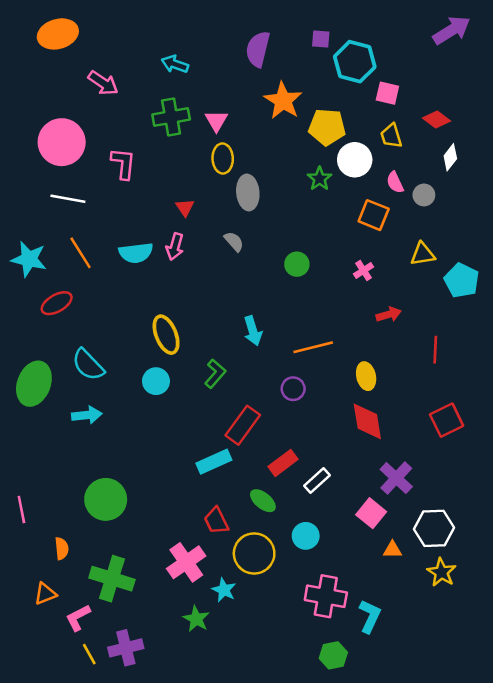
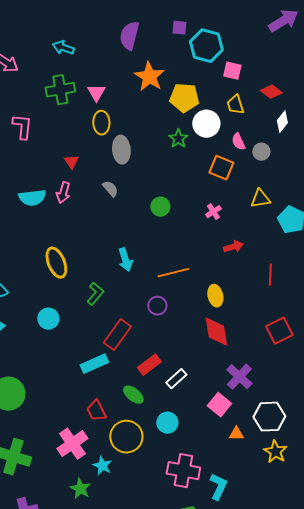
cyan circle: (156, 381) -> (48, 319), moved

